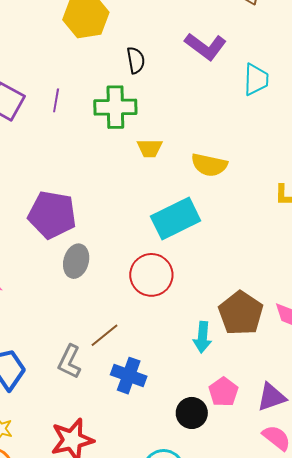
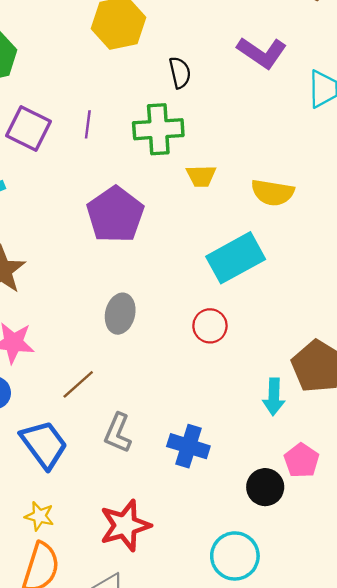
purple pentagon: (52, 215) -> (115, 215), moved, turned 30
red circle: (151, 275) -> (210, 326), size x0.7
brown line: (104, 335) -> (78, 384), moved

